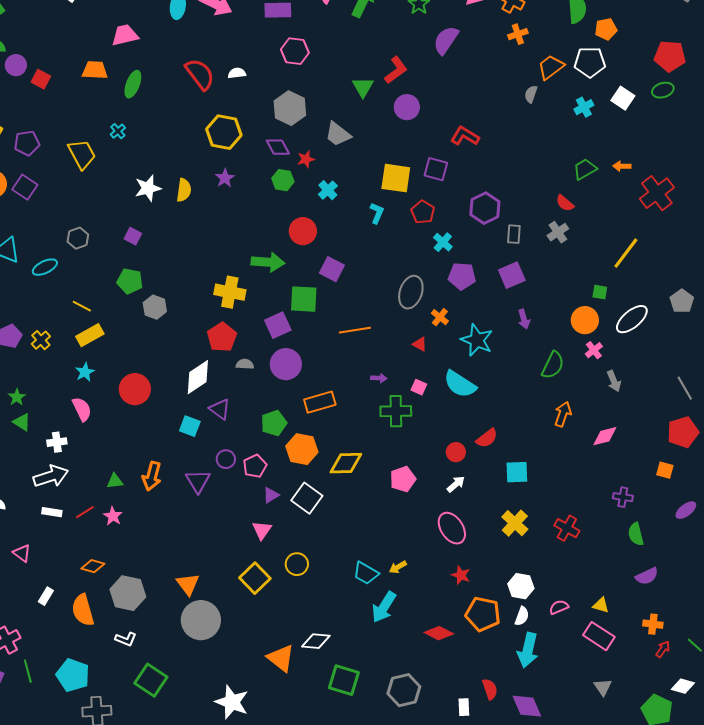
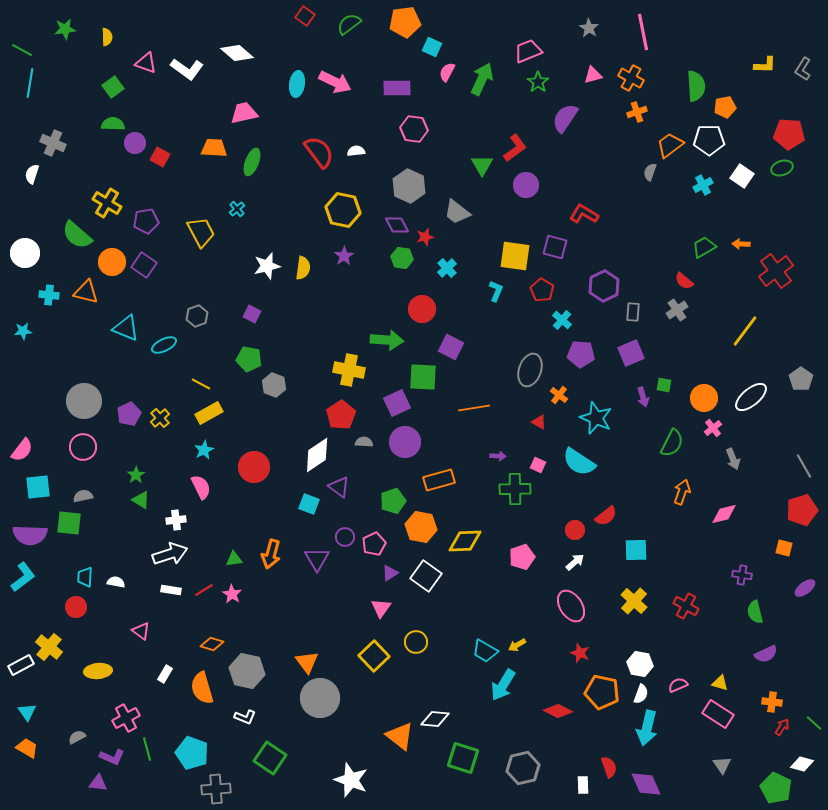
green square: (600, 292) -> (664, 385), moved

